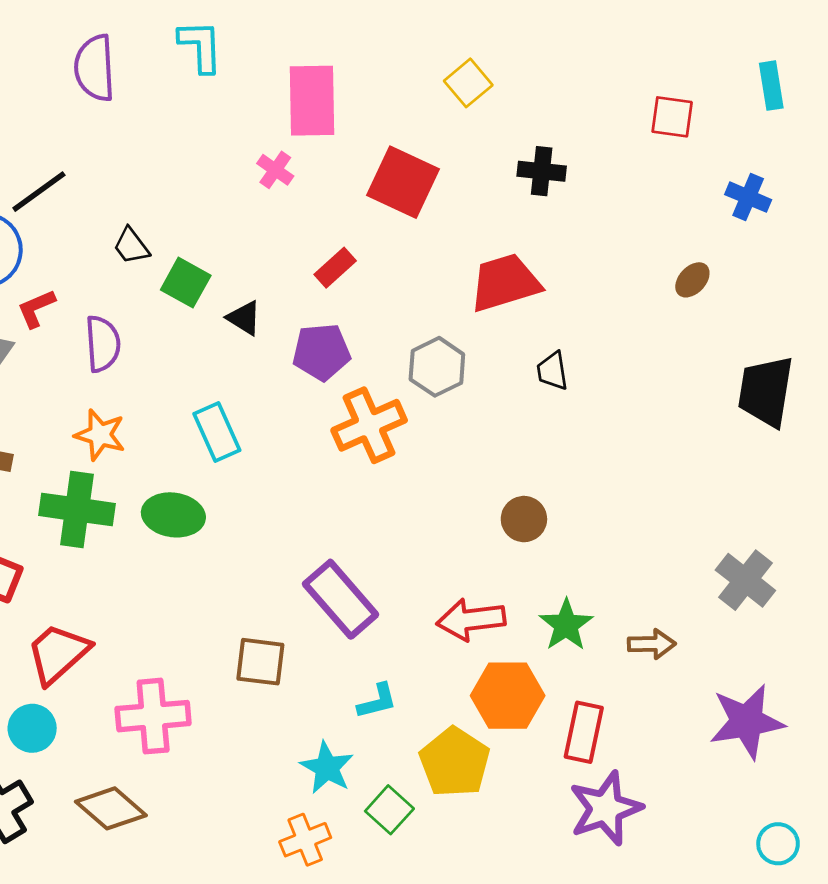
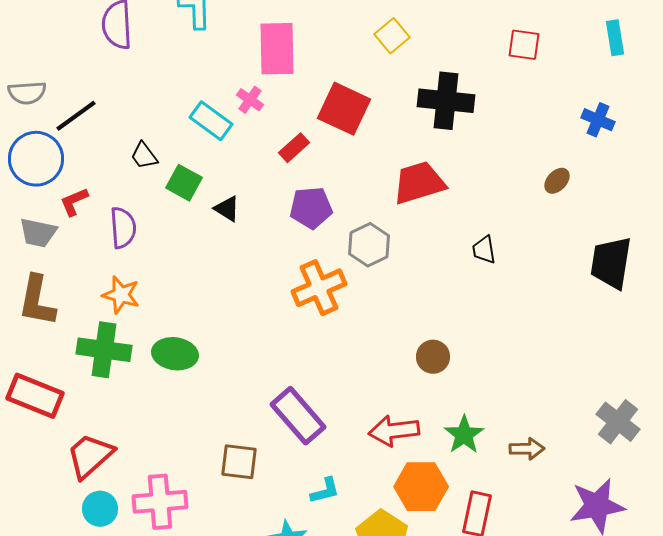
red square: (672, 117) -> (524, 45), moved
black cross: (542, 171) -> (446, 101), size x1.6
red rectangle: (335, 268) -> (294, 148), moved
purple pentagon: (321, 352) -> (311, 208), moved
black trapezoid: (552, 371) -> (484, 250), moved
cyan rectangle: (217, 432) -> (211, 121), moved, turned -30
gray cross: (745, 580) -> (618, 422), moved
cyan circle: (32, 728) -> (100, 509), moved

